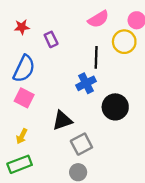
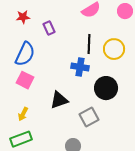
yellow circle: (124, 42) -> (114, 49), moved
blue cross: (86, 83) -> (80, 67), turned 36
gray square: (81, 144) -> (89, 117), moved

